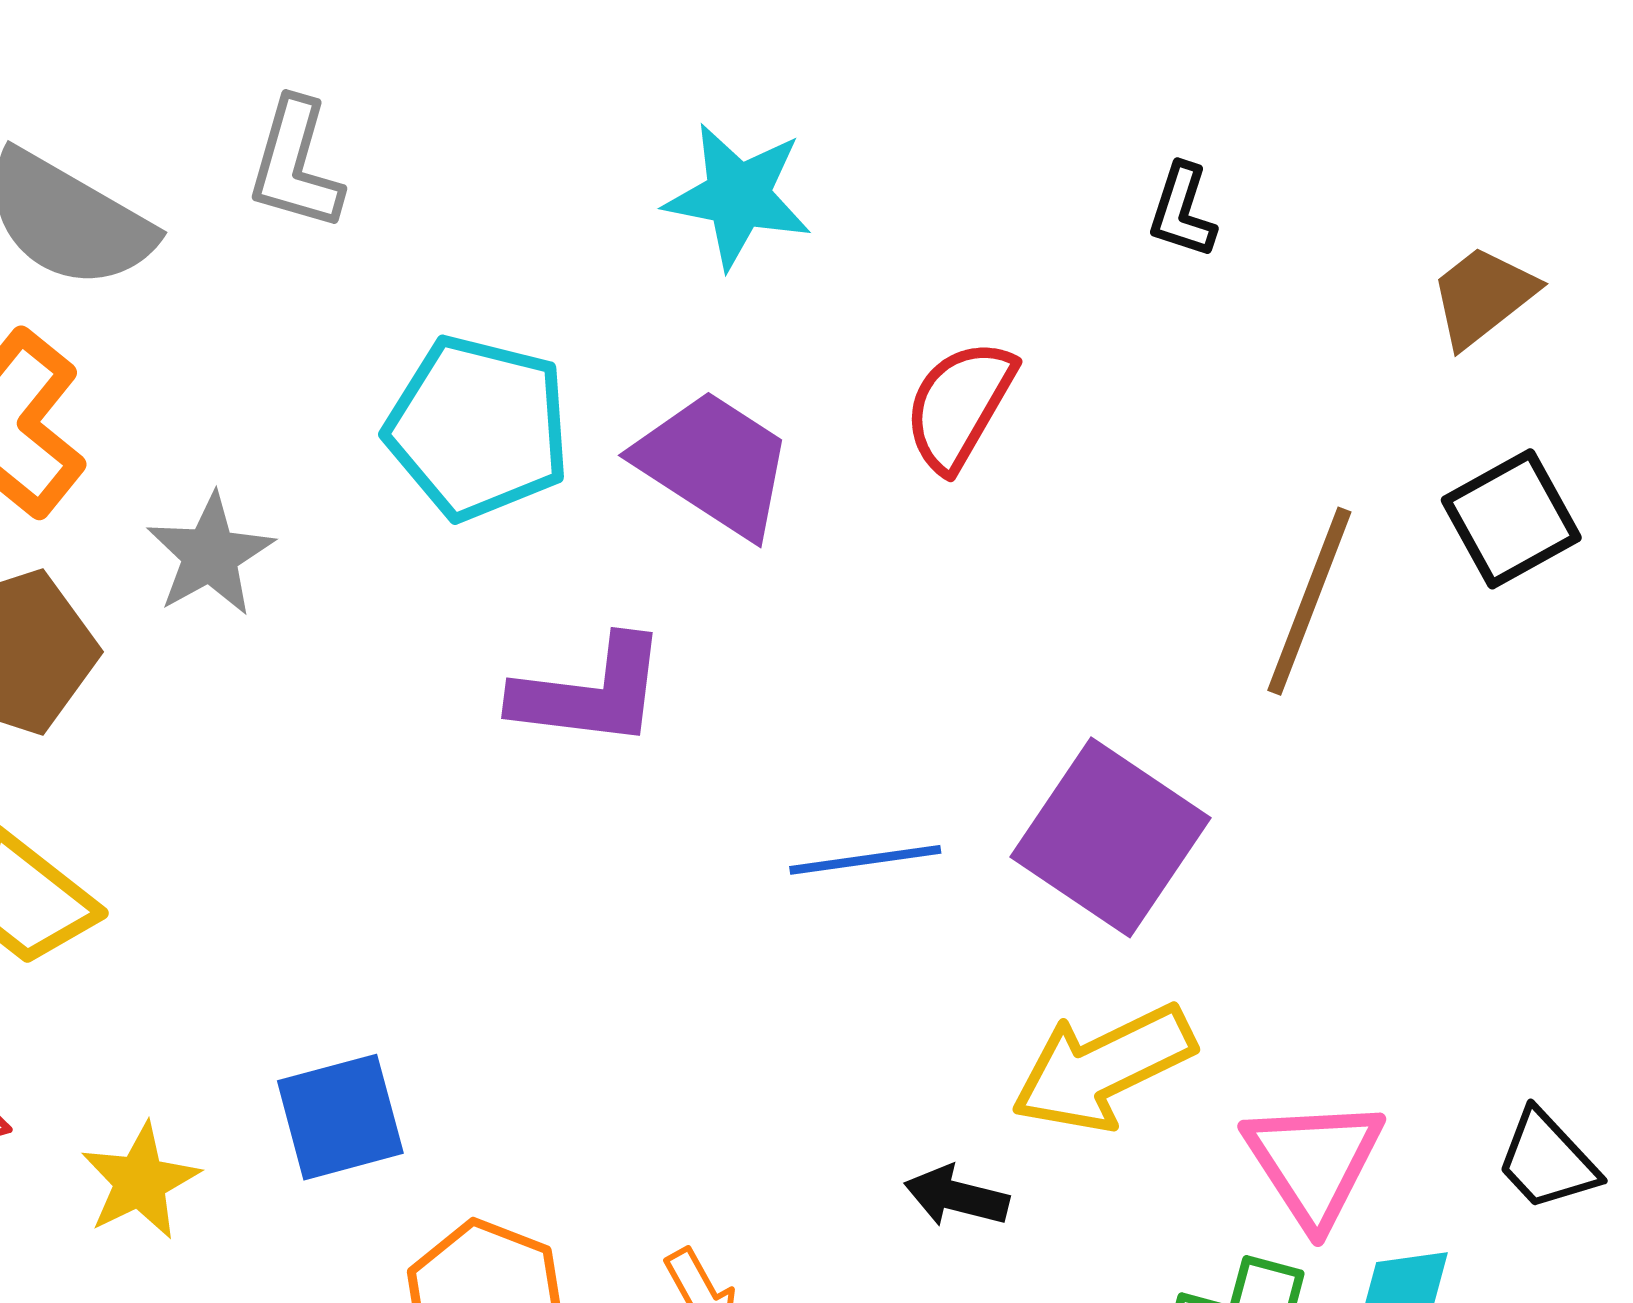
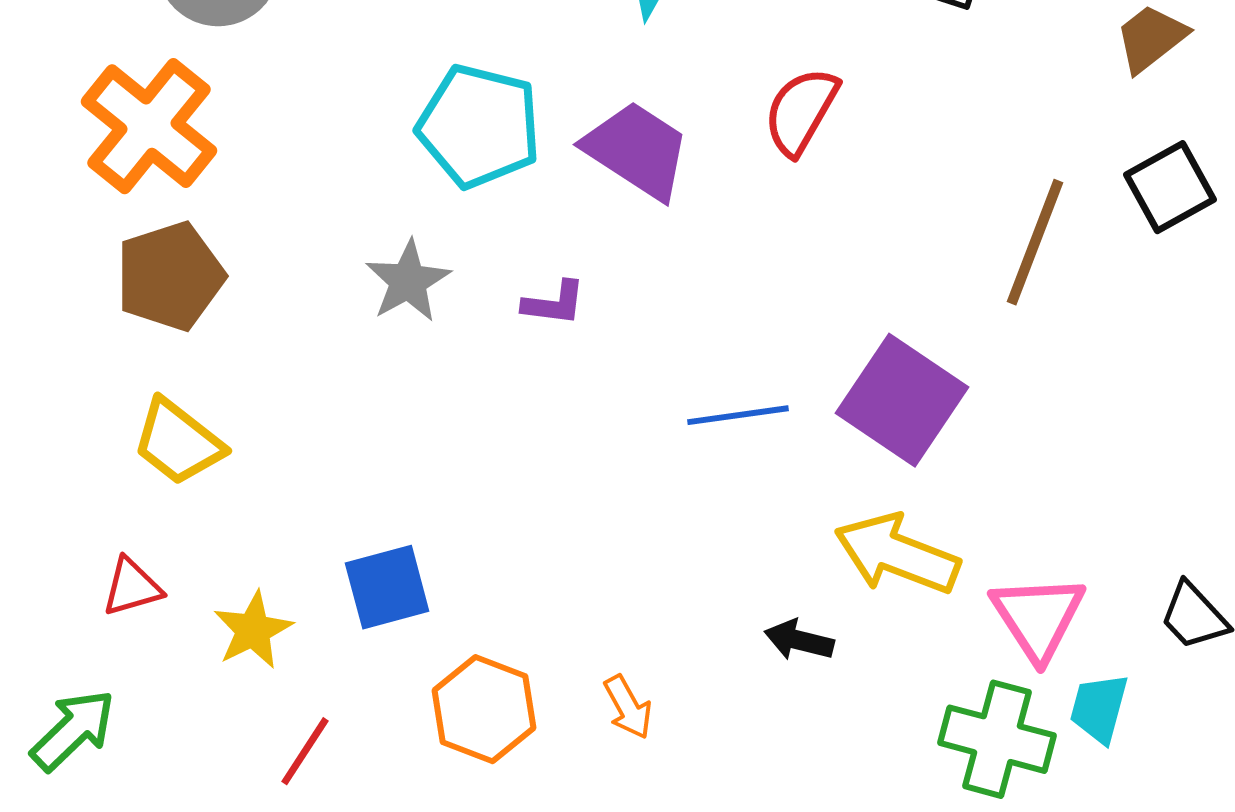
gray star: (210, 555) -> (408, 281), moved
purple L-shape: (590, 692) -> (554, 303), size x0.6
yellow arrow: (1103, 1068) -> (897, 554), turned 47

